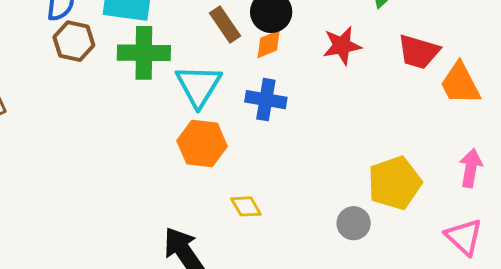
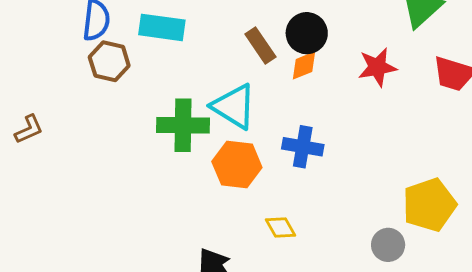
green cross: (144, 53) -> (183, 125), moved
cyan triangle: (199, 86) -> (234, 107), turned -30
blue cross: (266, 100) -> (303, 147), moved

